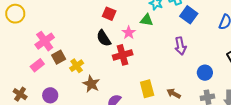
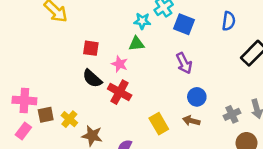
pink cross: (45, 41) -> (24, 100), turned -36
red cross: (123, 55) -> (120, 92), turned -30
brown square: (59, 57) -> (46, 115), turned 32
blue circle: (205, 73) -> (197, 97), moved

